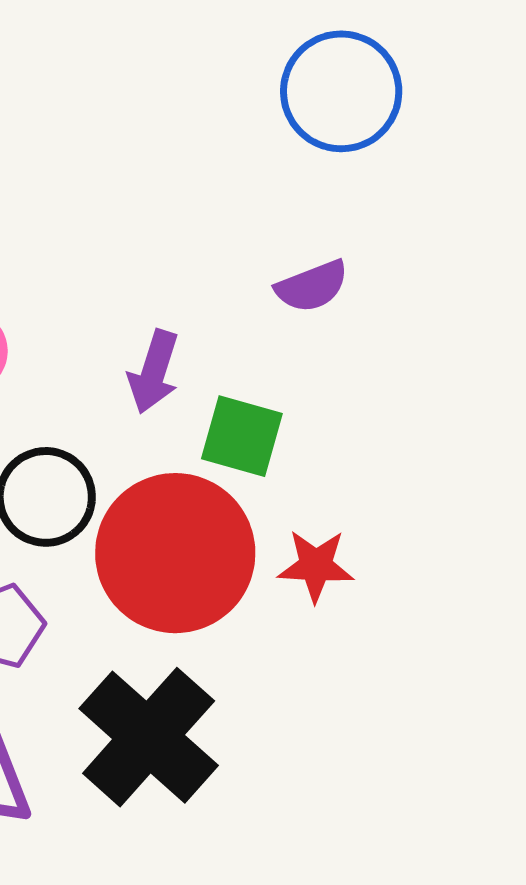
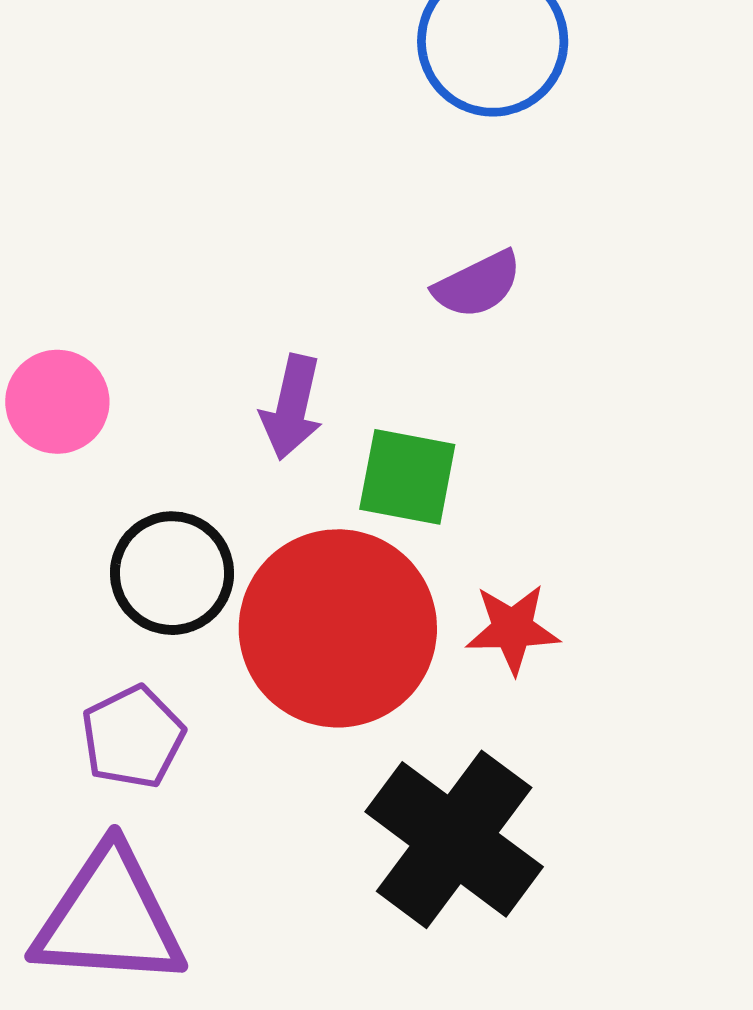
black cross: (149, 737) -> (454, 839), moved

